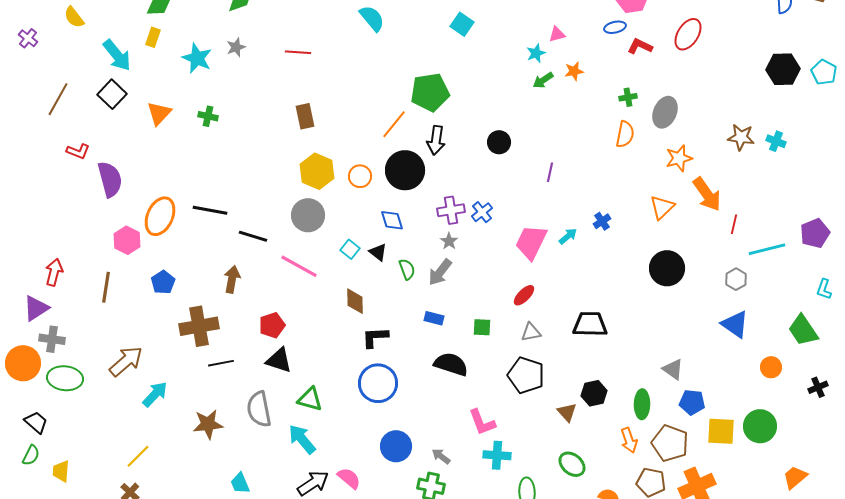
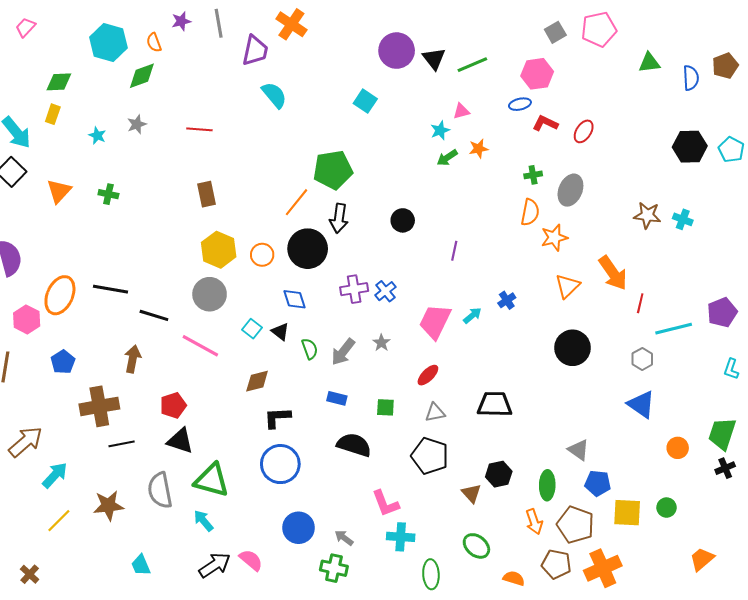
red ellipse: (688, 34) -> (584, 131), moved, size x0.7
cyan star: (197, 58) -> (97, 135), size x0.6
orange star: (679, 158) -> (554, 238), moved
gray star: (449, 241) -> (381, 343), moved
brown diamond: (355, 301) -> (257, 381), turned 76
green trapezoid: (803, 330) -> (722, 434), moved, turned 52
green triangle: (310, 399) -> (212, 480), size x1.4
green circle: (760, 426) -> (667, 508), size x0.6
cyan arrow: (302, 439) -> (203, 521), size x0.7
yellow line: (138, 456) -> (59, 521), moved

